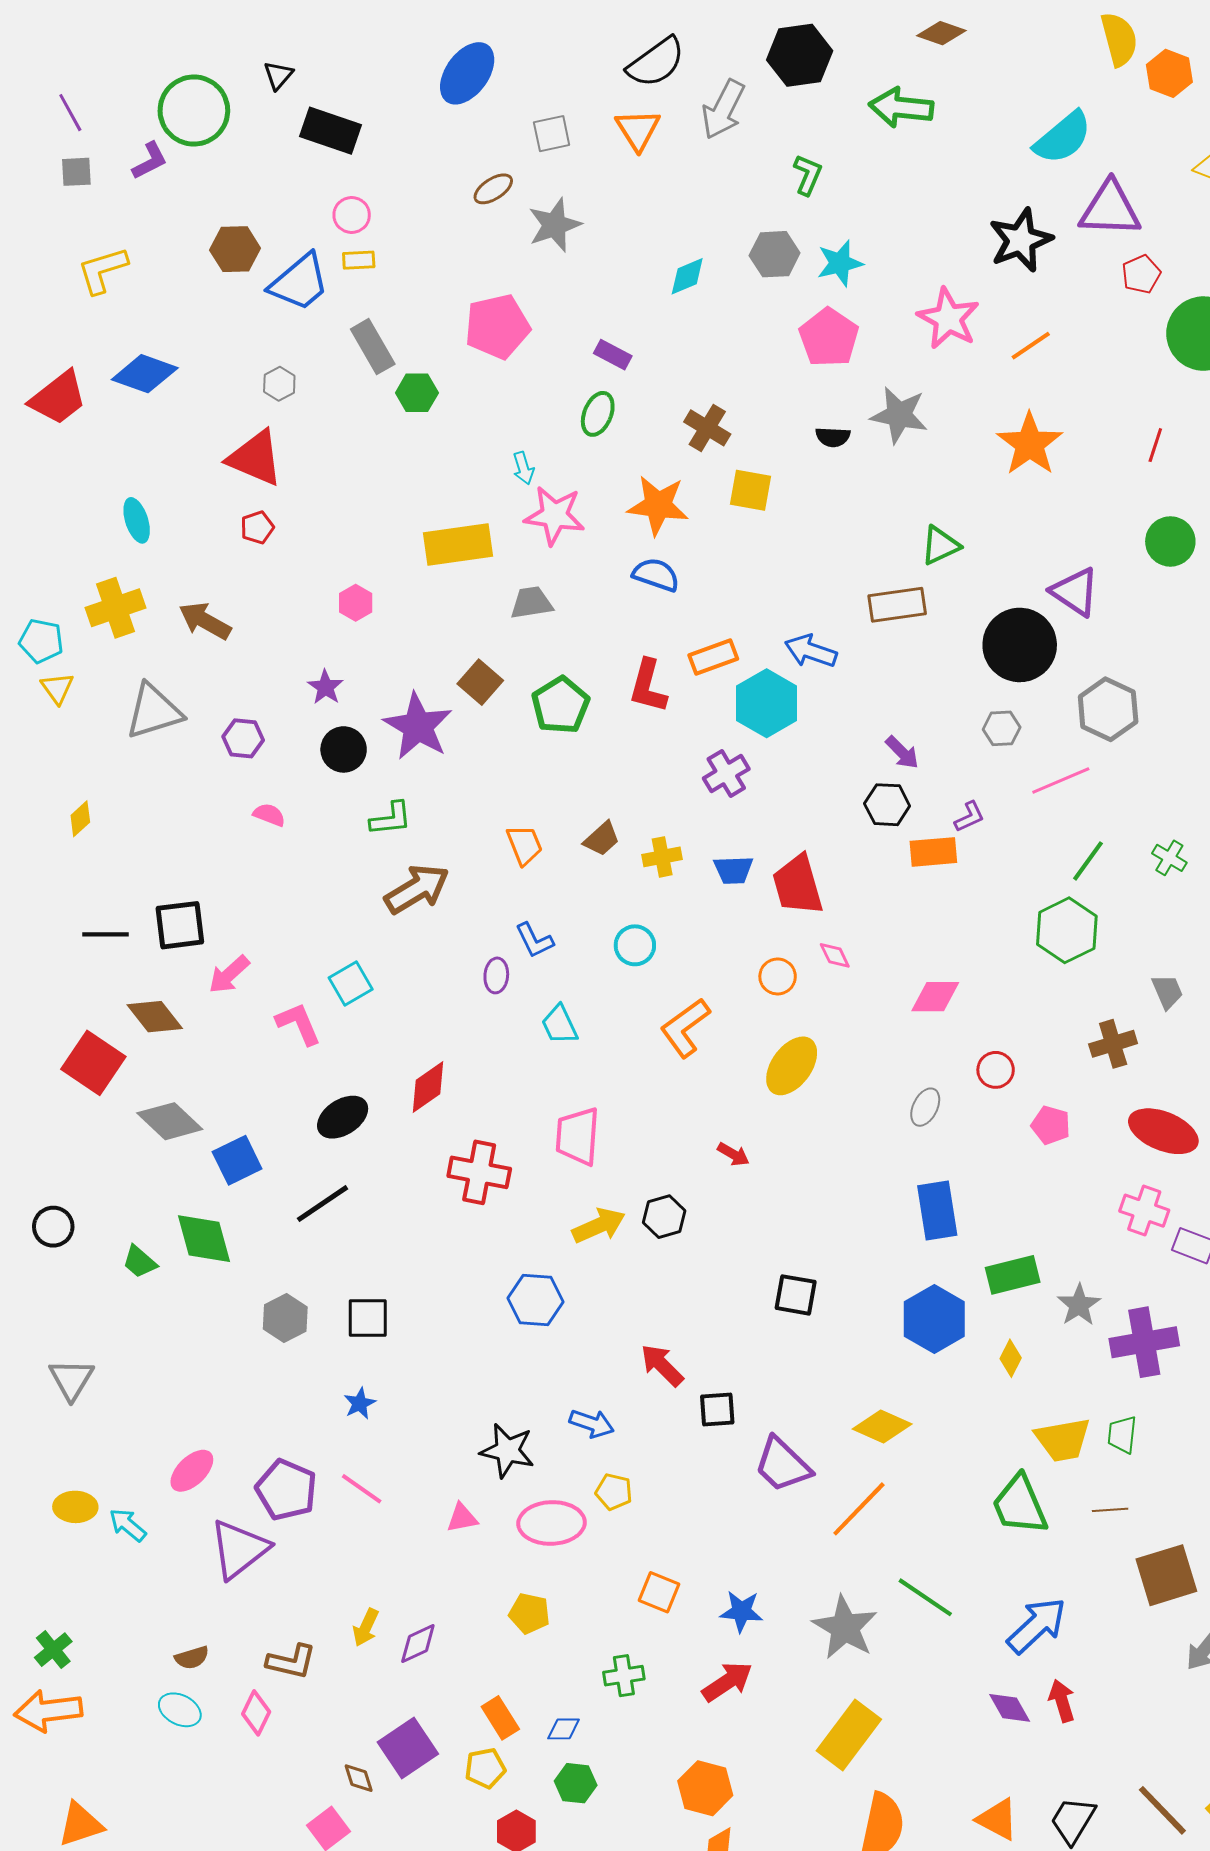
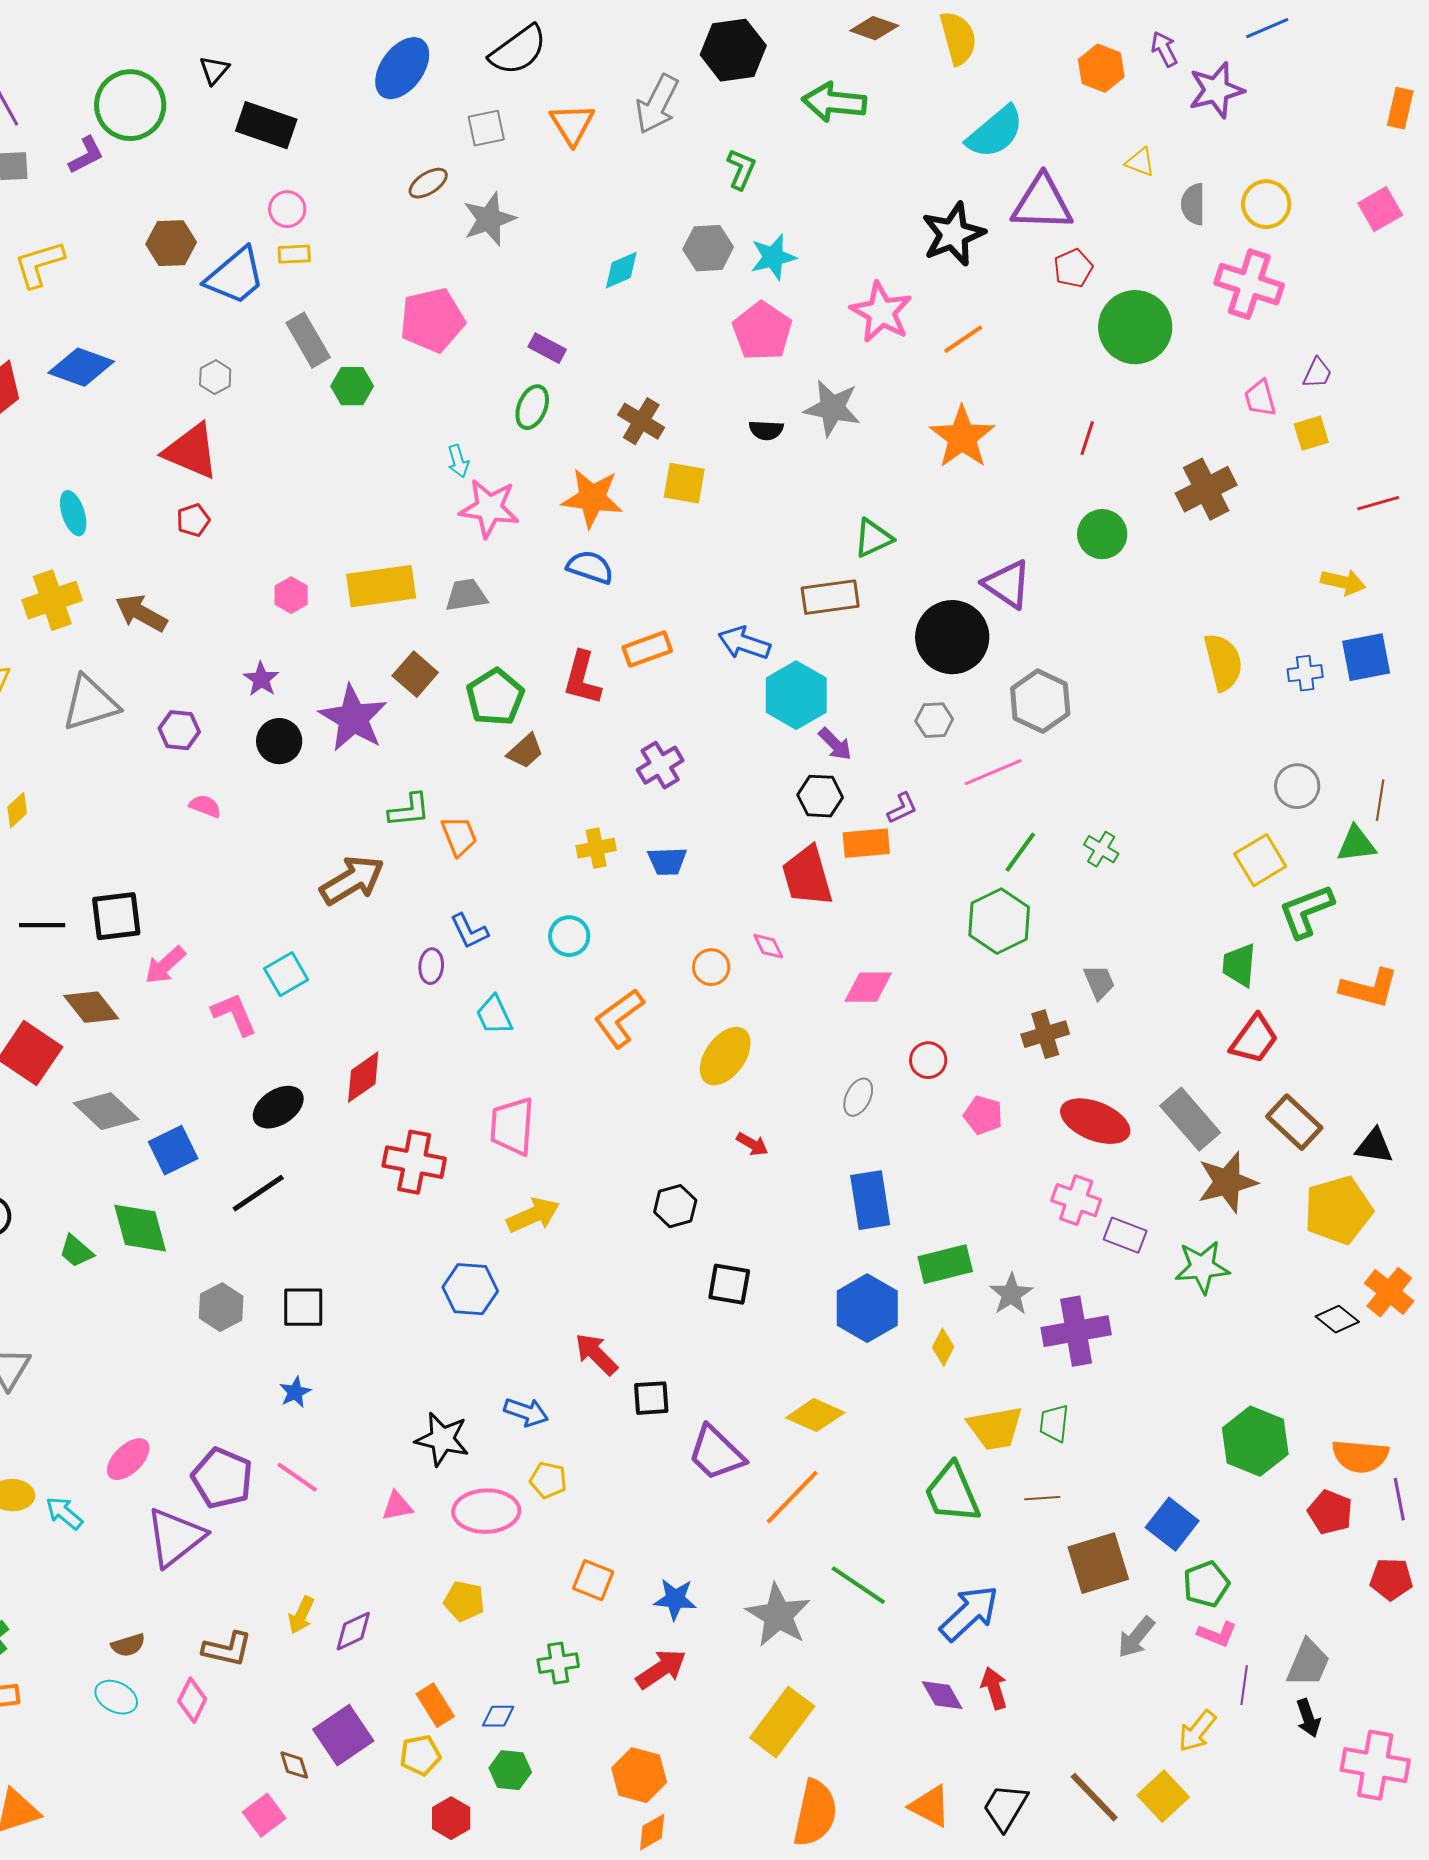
yellow semicircle: (1119, 39) -> (958, 38), moved
black semicircle: (656, 62) -> (518, 50), moved
yellow rectangle: (458, 544) -> (381, 586), moved
cyan hexagon: (767, 703) -> (796, 695), moved
green L-shape: (391, 819) -> (409, 810), moved
brown trapezoid: (602, 839) -> (525, 751), moved
red trapezoid: (798, 885) -> (807, 876), moved
red arrow: (733, 1154) -> (752, 1144), moved
black hexagon: (664, 1217) -> (675, 1206), moved

